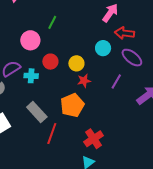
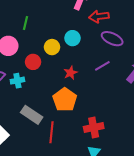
cyan circle: (103, 48) -> (72, 38), moved
yellow circle: (76, 63) -> (52, 47), moved
purple line: (116, 81) -> (102, 66), turned 42
red cross: (94, 139) -> (94, 128), turned 36

